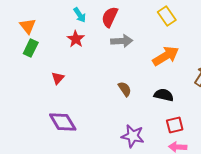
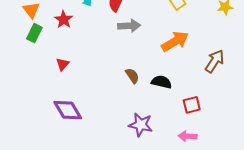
red star: (76, 39) -> (64, 19), moved
black semicircle: (164, 95) -> (161, 82), moved
red square: (175, 125) -> (192, 105), moved

